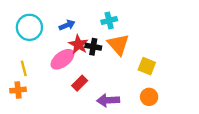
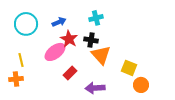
orange triangle: (118, 44) -> (101, 55), moved
black cross: (93, 47) -> (91, 40), moved
yellow square: (147, 66) -> (129, 68), moved
orange circle: (149, 97) -> (141, 85), moved

